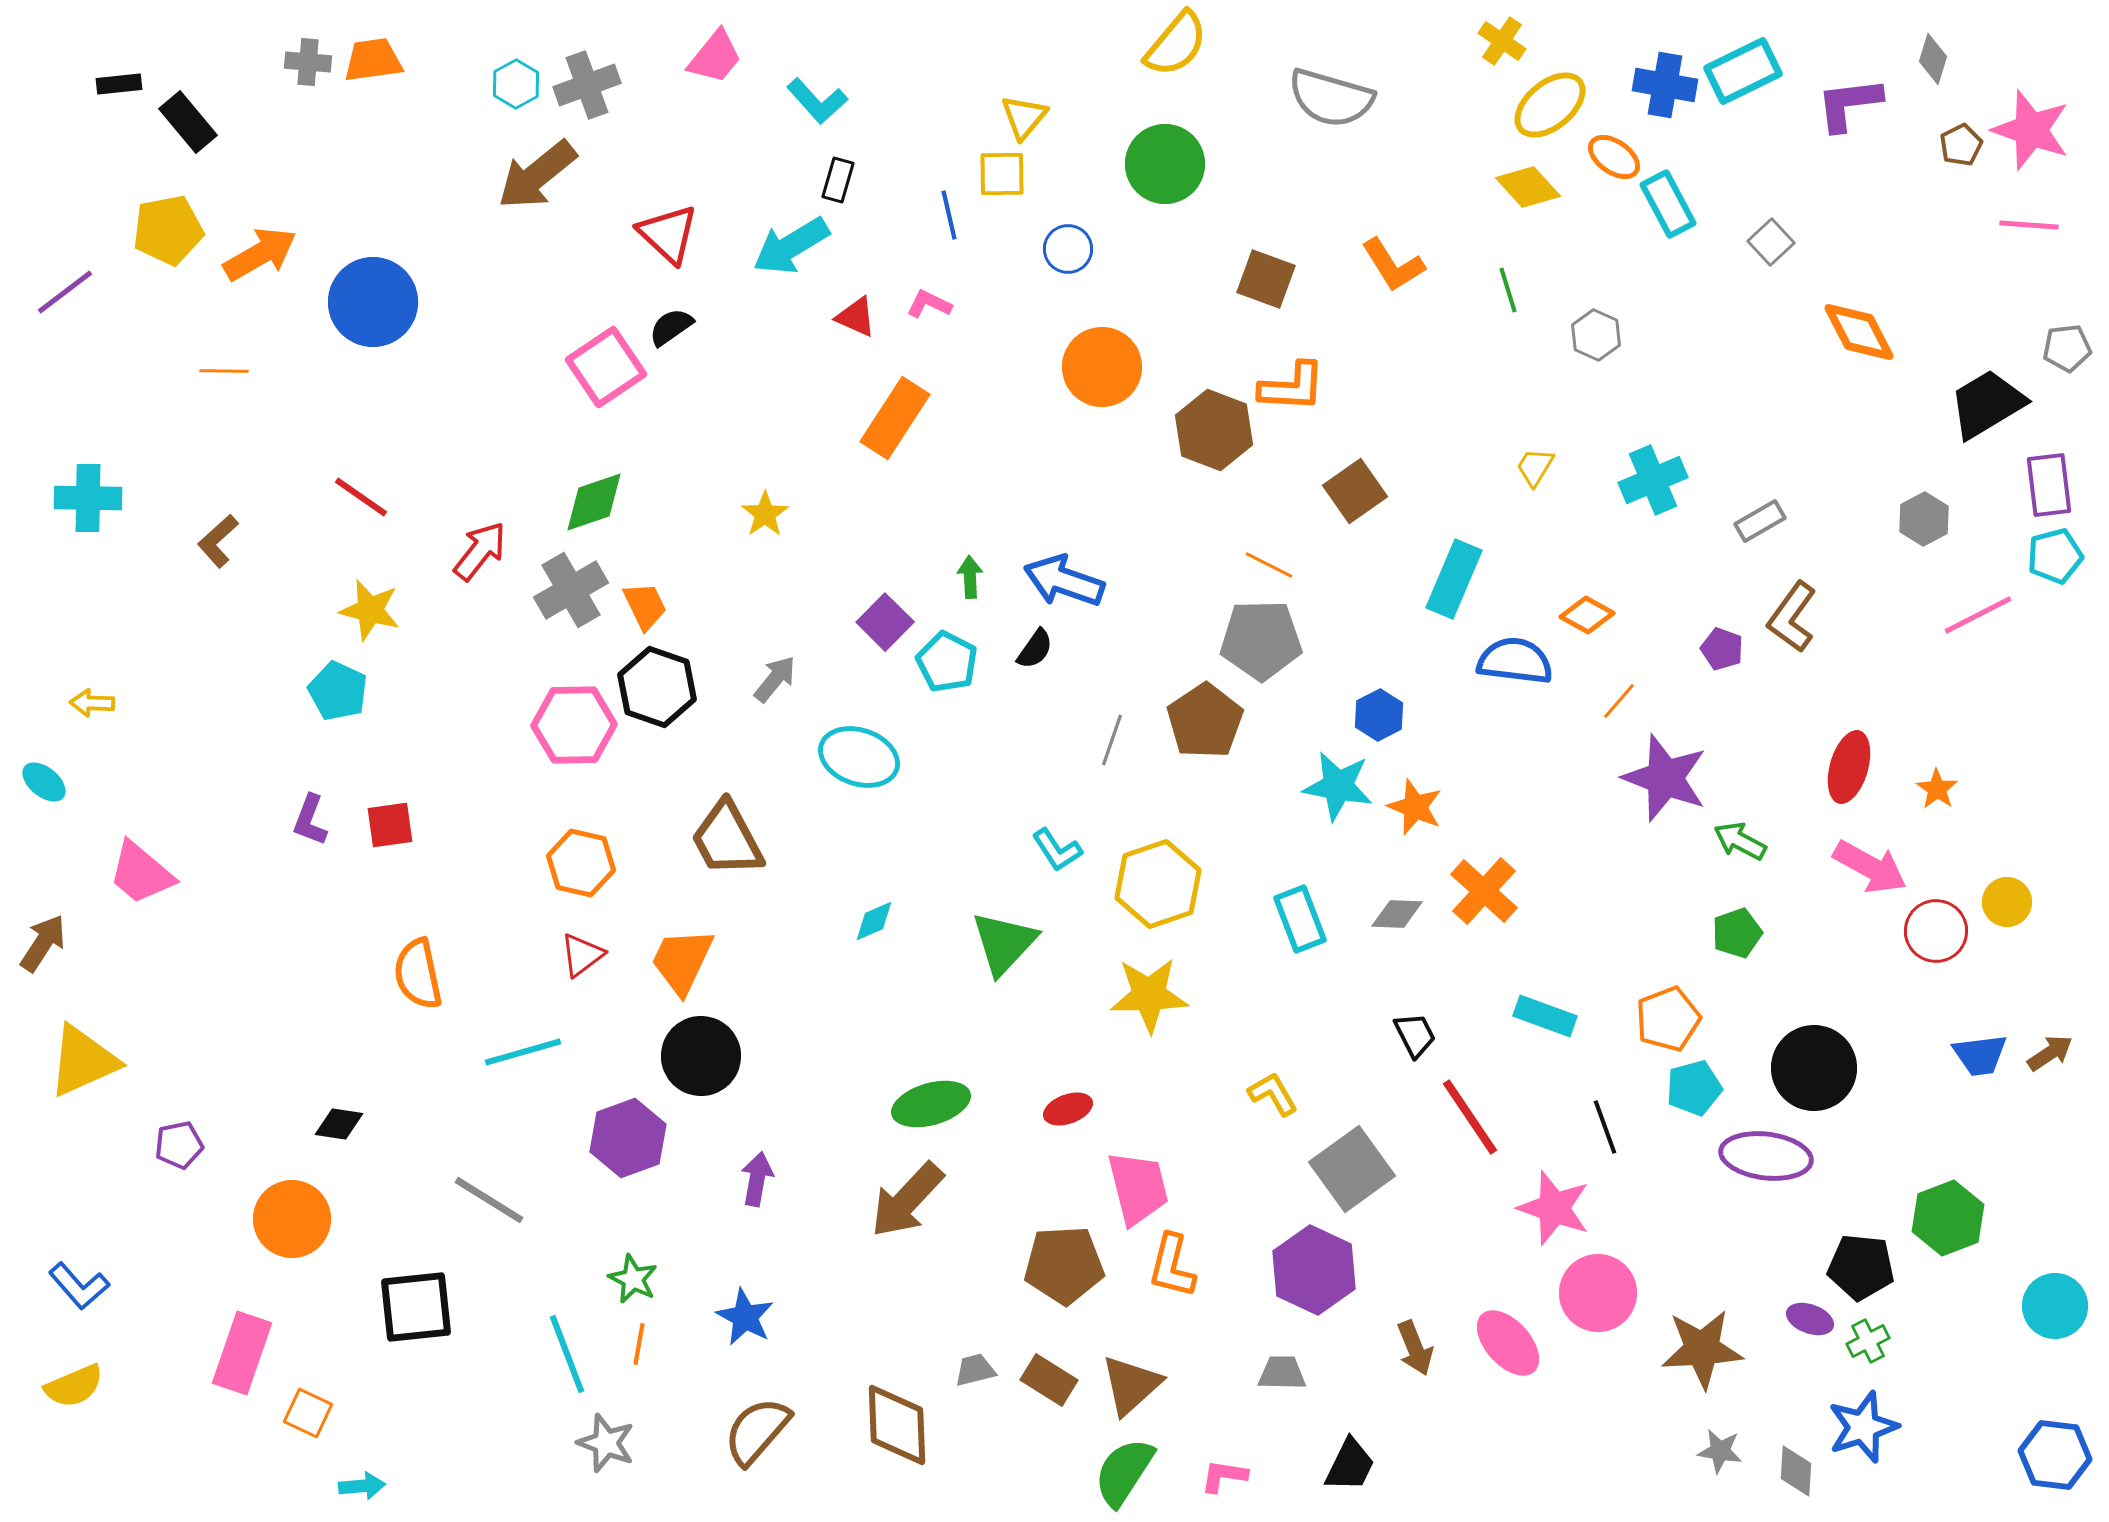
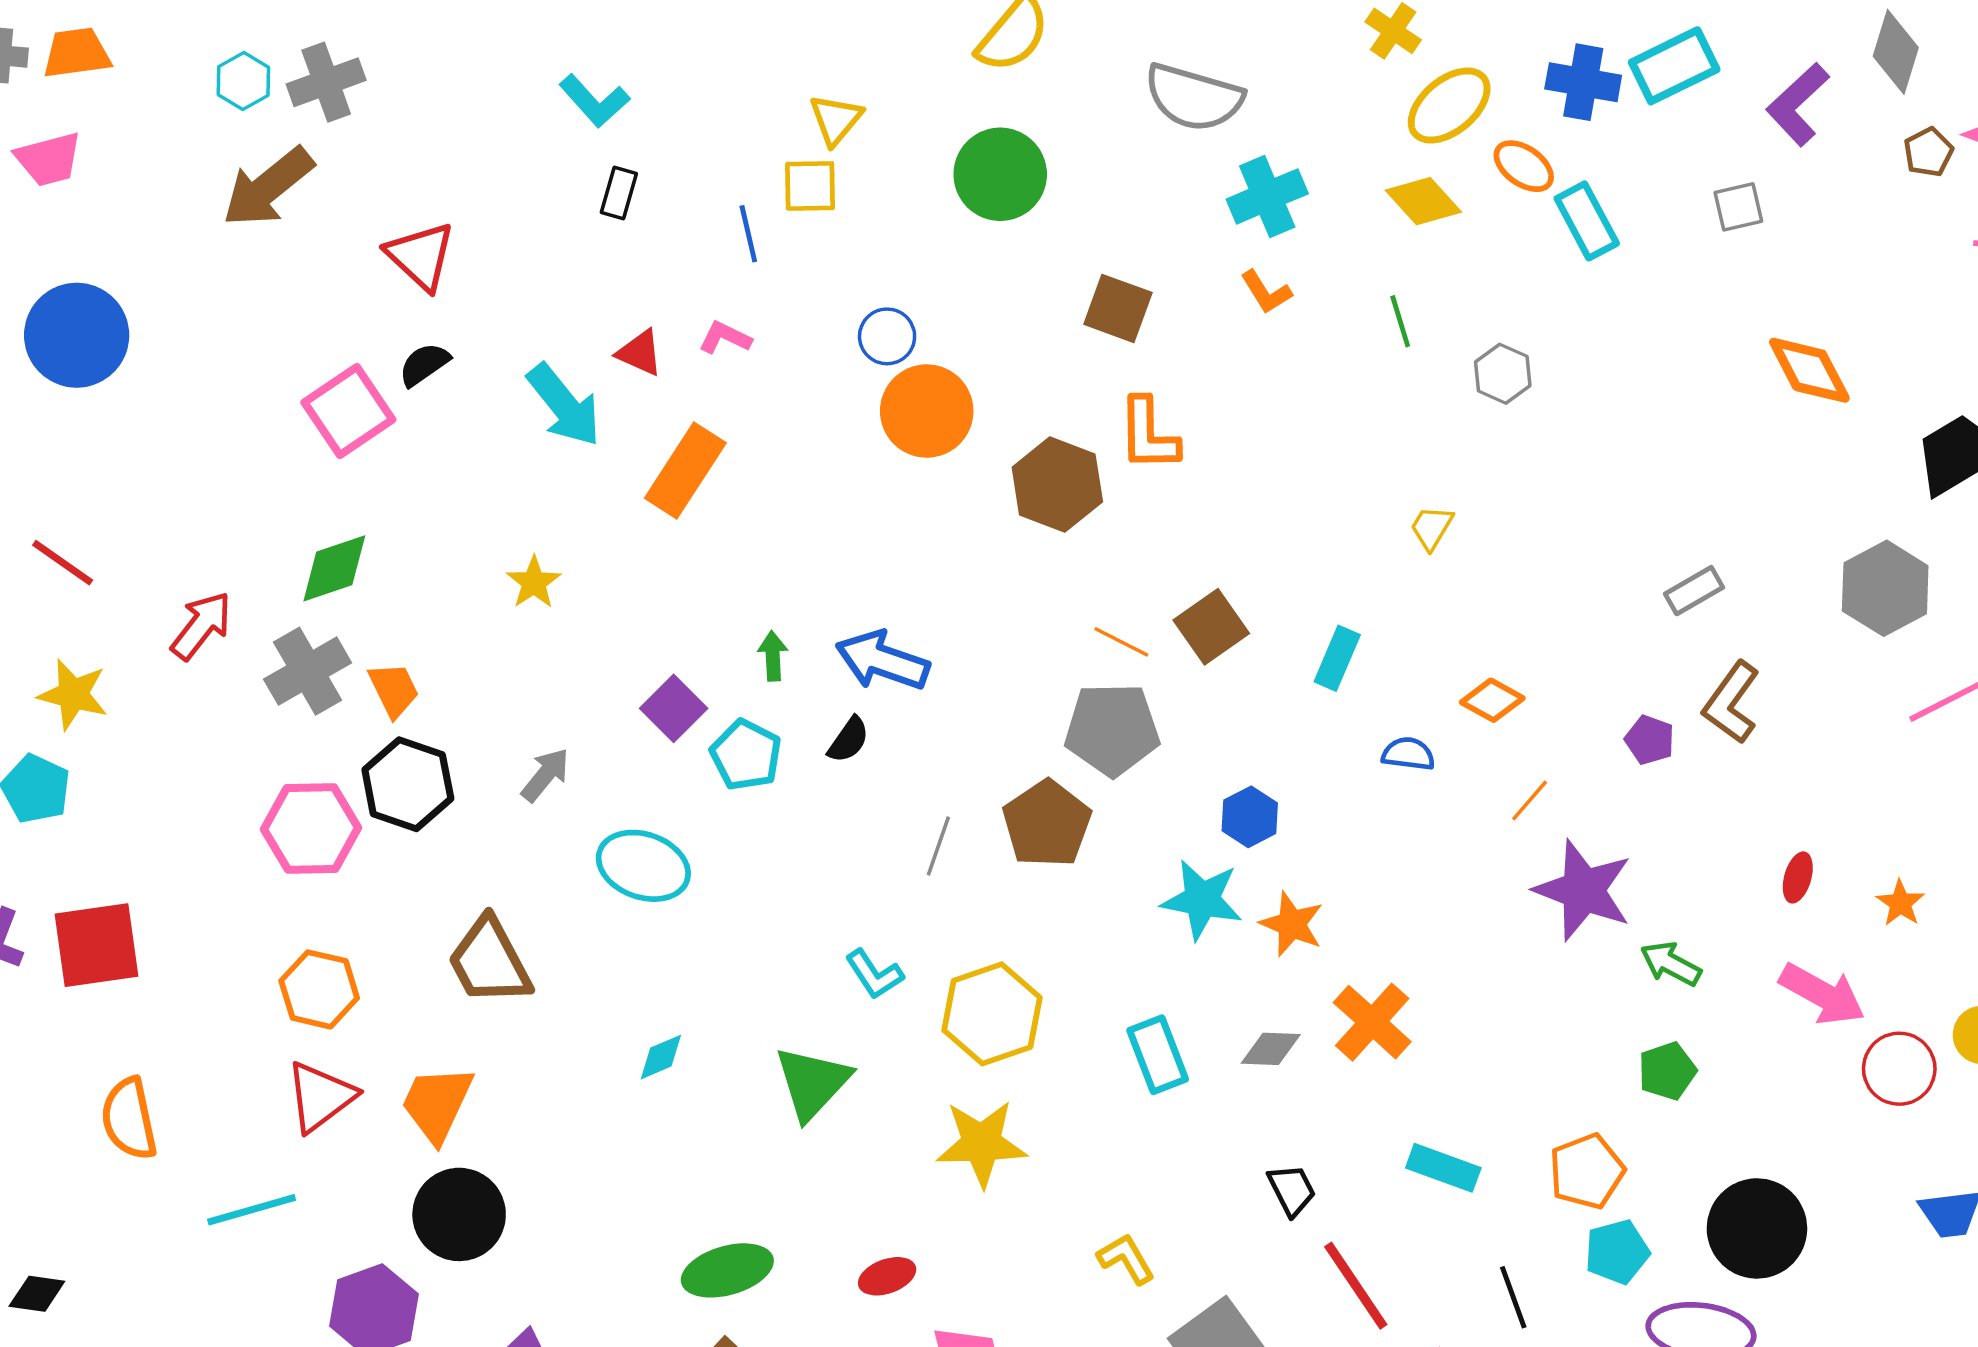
pink trapezoid: (715, 57) -> (49, 159), moved, turned 36
gray diamond: (1933, 59) -> (1896, 52), size x1.4
purple L-shape: (1849, 104) -> (1798, 104), turned -36
gray square: (1771, 242) -> (1738, 207), moved, turned 30
cyan arrow: (791, 246) -> (564, 405), moved, turned -98
blue circle: (1068, 249) -> (887, 336), moved
orange L-shape: (1393, 265) -> (1266, 292), size x0.7
orange L-shape: (1292, 387) -> (1148, 434), turned 86
cyan cross: (1653, 480) -> (1267, 196), moved
brown square: (1355, 491) -> (1211, 627), moved
gray hexagon: (1924, 519) -> (1885, 588), size x1.5
cyan rectangle: (1454, 579) -> (1337, 658), size x0.7
blue semicircle: (1515, 661) -> (1408, 754), size x0.6
red ellipse: (1849, 767) -> (1798, 877), size x0.6
red square: (390, 825) -> (96, 945), size x1.6
red triangle: (582, 955) -> (320, 1097), size x1.4

